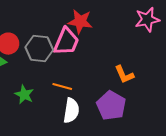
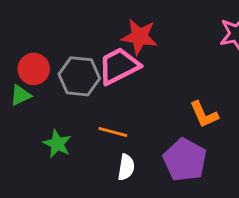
pink trapezoid: (66, 42) -> (119, 66), turned -140
white semicircle: (71, 111) -> (126, 167), size x0.7

